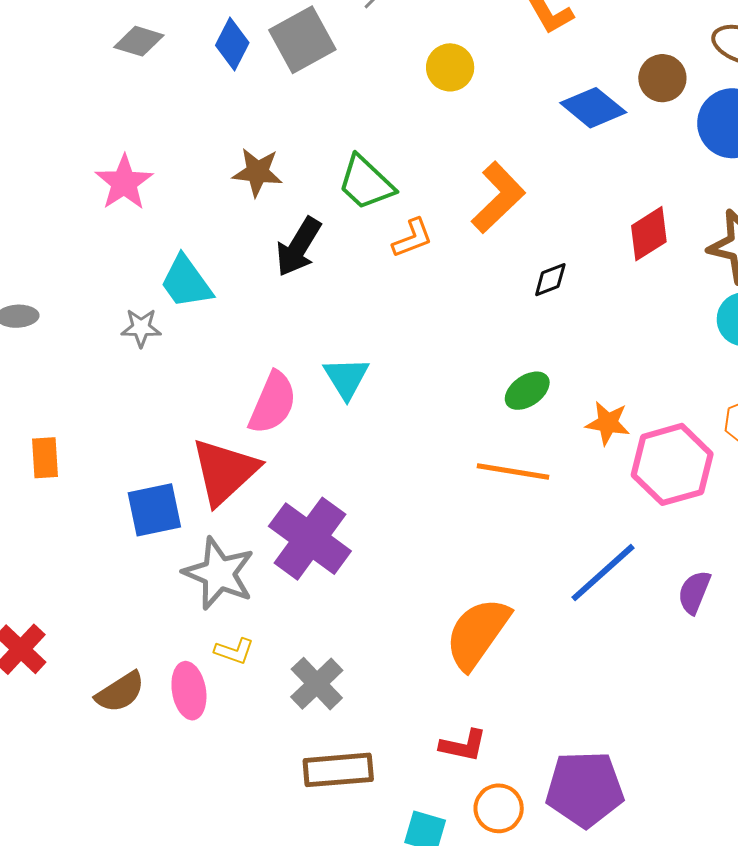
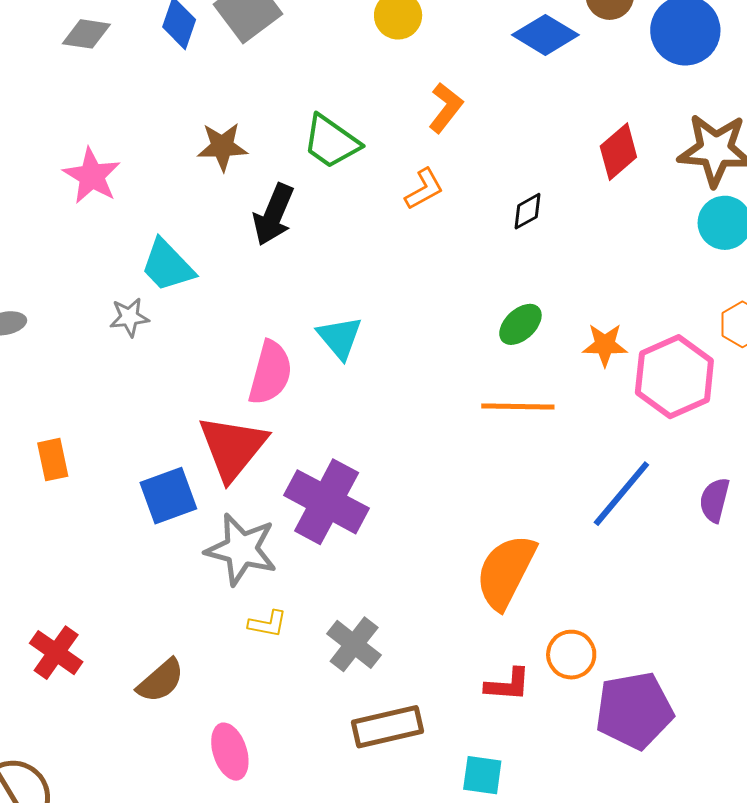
orange L-shape: (498, 198) -> (446, 108), moved, size x0.7
orange L-shape: (412, 238) -> (424, 189), moved
pink ellipse: (189, 691) -> (230, 752), moved
orange circle: (499, 808) -> (571, 655), moved

